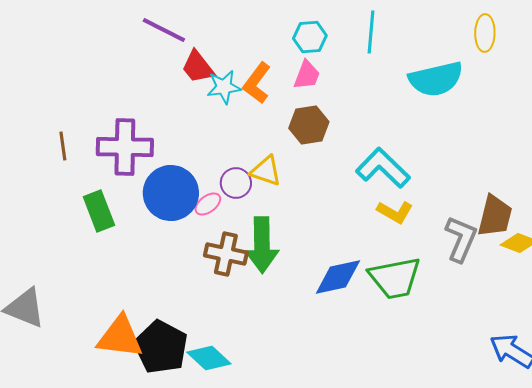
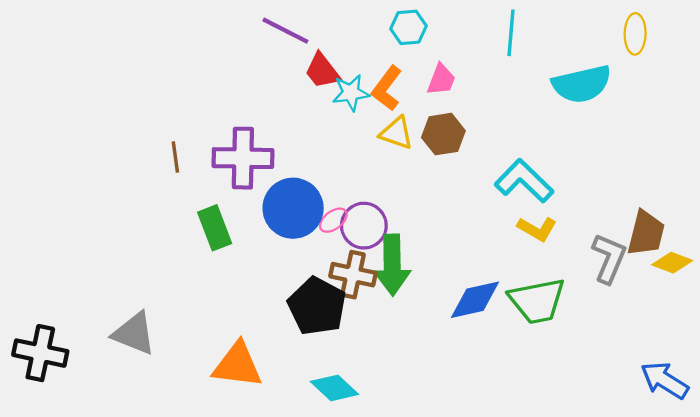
cyan hexagon: (310, 37) -> (409, 27), moved
yellow triangle: (266, 171) -> (397, 133), moved
purple circle: (236, 183) -> (364, 226), moved, size x1.4
black pentagon: (161, 347) -> (317, 306), moved

